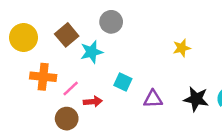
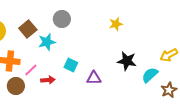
yellow star: (182, 48) -> (116, 24), moved
black star: (196, 99) -> (127, 61), moved
brown circle: (67, 119) -> (16, 86), moved

